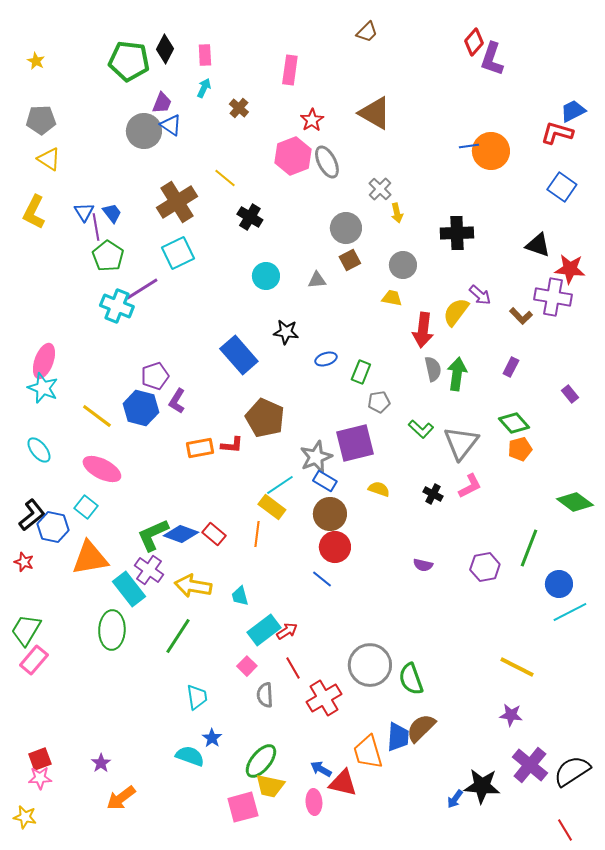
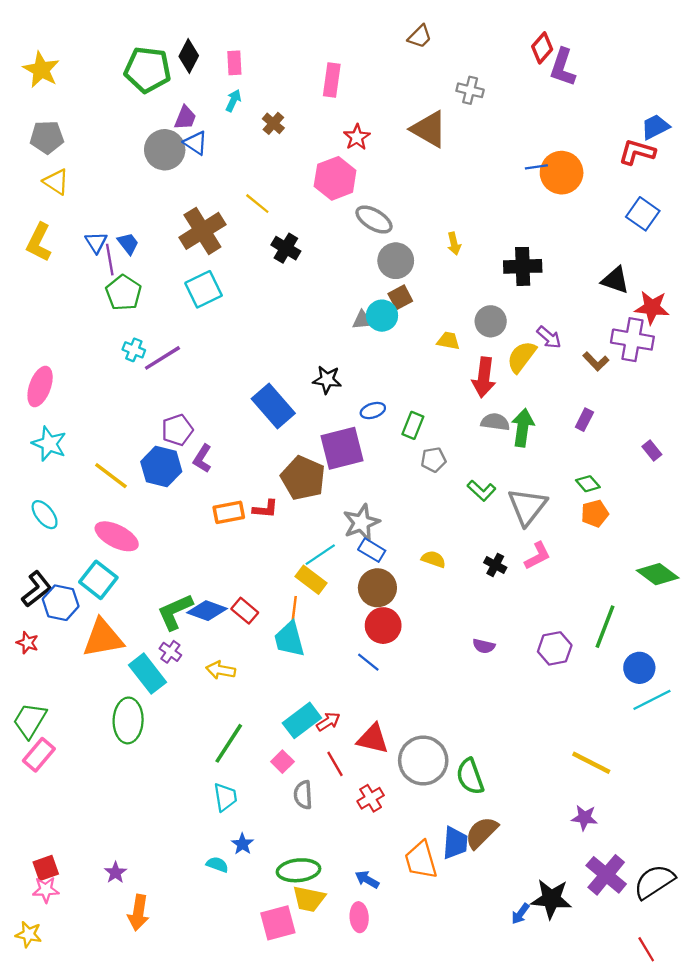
yellow star: (36, 61) -> (41, 70), size x1.8
gray ellipse: (327, 162) -> (374, 220), moved, turned -32
gray cross: (380, 189) -> (470, 90), moved, turned -30
gray circle: (403, 265) -> (491, 321), moved
cyan circle: (266, 276) -> (382, 316), moved
purple line: (142, 289) -> (162, 358), moved
cyan cross: (117, 306) -> (134, 350), size x0.6
pink ellipse: (44, 361) -> (40, 386), moved
gray semicircle: (433, 369) -> (495, 422), turned -70
green diamond: (514, 423) -> (588, 484), size x0.7
purple square: (355, 443) -> (342, 448), moved
cyan square: (86, 507) -> (98, 580), size x1.4
purple cross: (149, 570) -> (170, 652), size x0.7
yellow arrow: (193, 586) -> (221, 670), size x0.7
cyan trapezoid: (240, 596) -> (289, 639), moved, size x1.6
green line: (178, 636) -> (229, 743), moved
red cross: (324, 698) -> (371, 798), size x0.7
cyan semicircle: (190, 756) -> (217, 865), size x0.7
green ellipse: (261, 761) -> (299, 870), turned 45
red triangle: (343, 783) -> (373, 739), moved
orange arrow: (121, 798) -> (138, 913), turned -44

